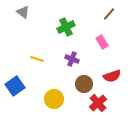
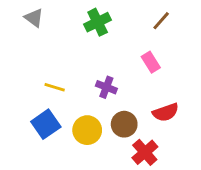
green cross: (66, 27) -> (98, 22), moved
blue square: (15, 86) -> (46, 124), moved
yellow circle: (54, 99) -> (87, 130), moved

